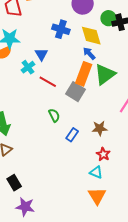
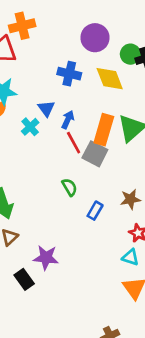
blue arrow: (89, 53) -> (68, 120), moved, turned 72
red line: (48, 82) -> (74, 143), moved, turned 36
purple star: (25, 207) -> (46, 258), moved

